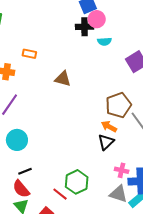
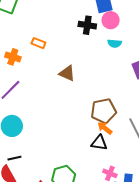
black cross: (85, 27) -> (87, 25), moved
brown pentagon: (118, 105) -> (104, 111), moved
black triangle: (106, 142) -> (99, 143), turned 42

